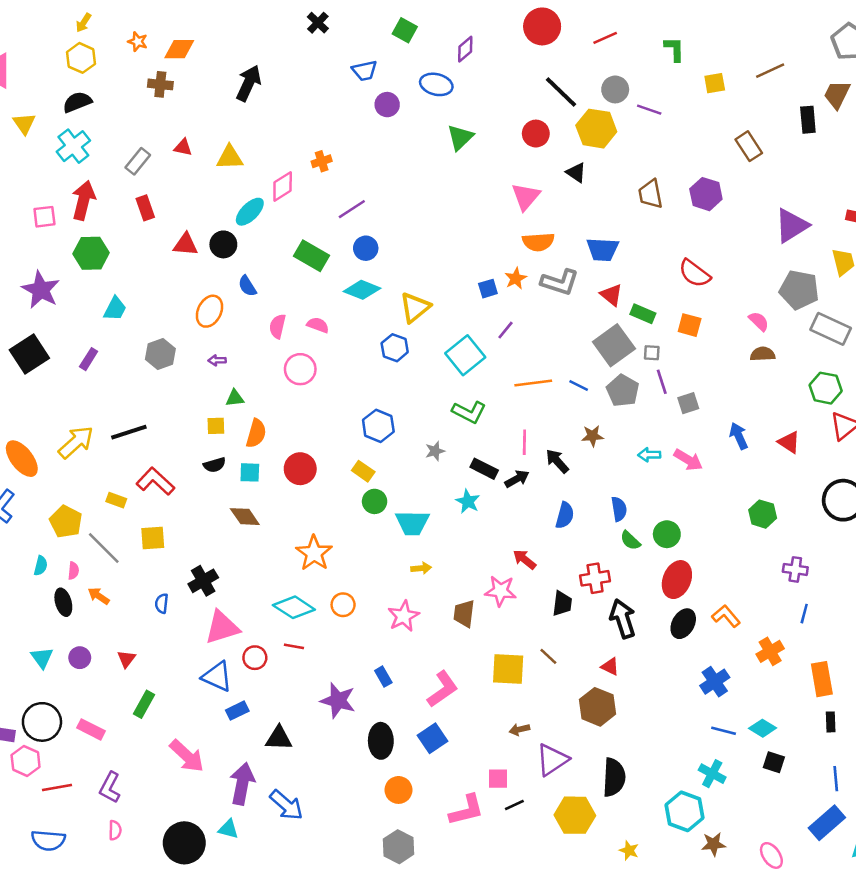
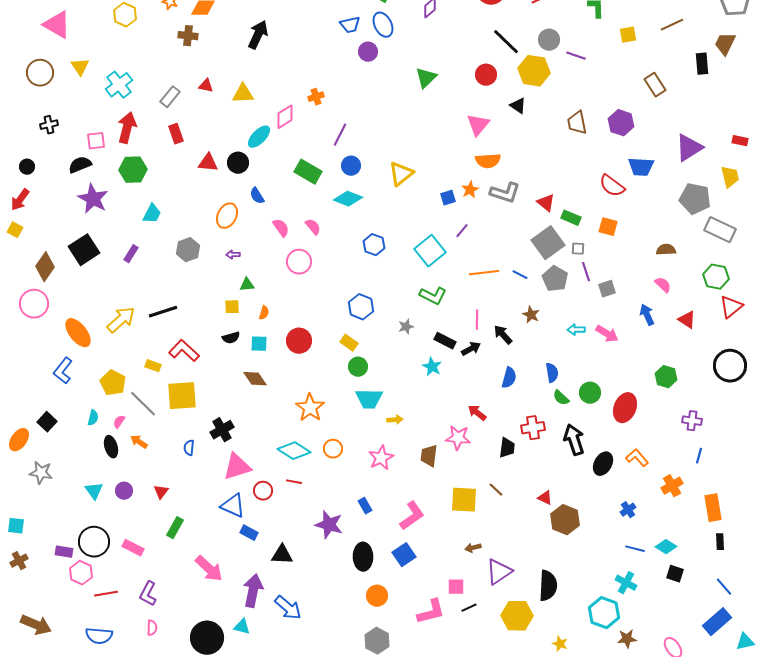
blue ellipse: (436, 84) -> (383, 25), moved, turned 50
black semicircle: (77, 102) -> (80, 165), moved
purple line: (352, 209) -> (340, 135), turned -30
blue trapezoid: (603, 249) -> (641, 167), moved
yellow triangle: (415, 307) -> (401, 174), moved
pink semicircle: (759, 321) -> (663, 285), moved
pink semicircle: (318, 325) -> (313, 227), turned 30
pink semicircle: (278, 326) -> (281, 228), turned 132
orange semicircle: (256, 433) -> (264, 313), size x0.6
brown star: (593, 436) -> (531, 315), turned 30
cyan trapezoid: (412, 523) -> (369, 399), moved
yellow square: (153, 538) -> (182, 396), size x1.5
pink semicircle: (73, 571) -> (119, 422), turned -152
red ellipse: (677, 580) -> (625, 408), moved
black arrow: (623, 619) -> (574, 440), moved
blue cross: (715, 682) -> (628, 510), size x0.7
brown hexagon: (598, 707) -> (565, 520), moved
blue rectangle: (237, 711) -> (249, 533), turned 54
blue line: (836, 779) -> (724, 587), turned -36

